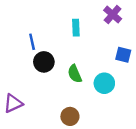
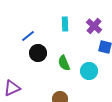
purple cross: (113, 15) -> (94, 26), moved
blue line: (32, 42) -> (28, 36), turned 64

